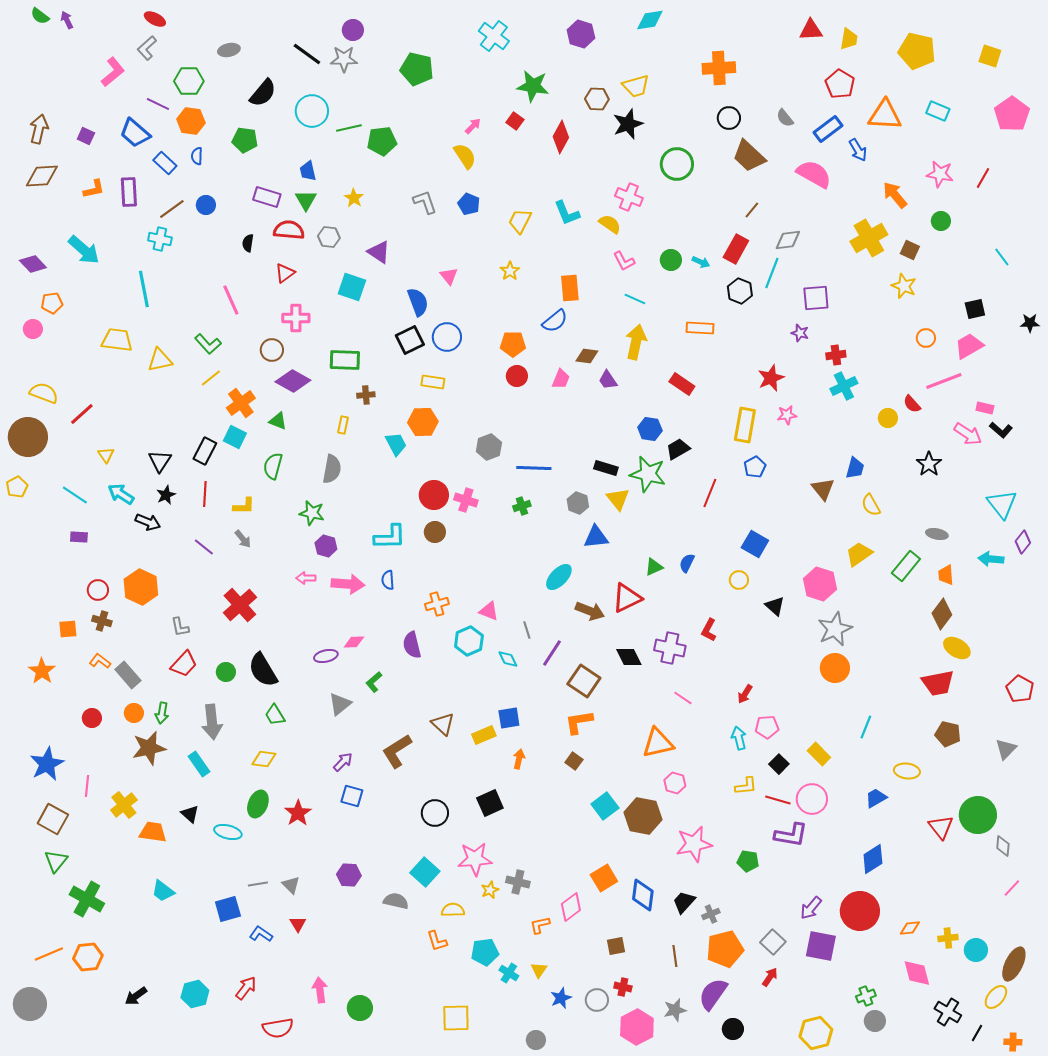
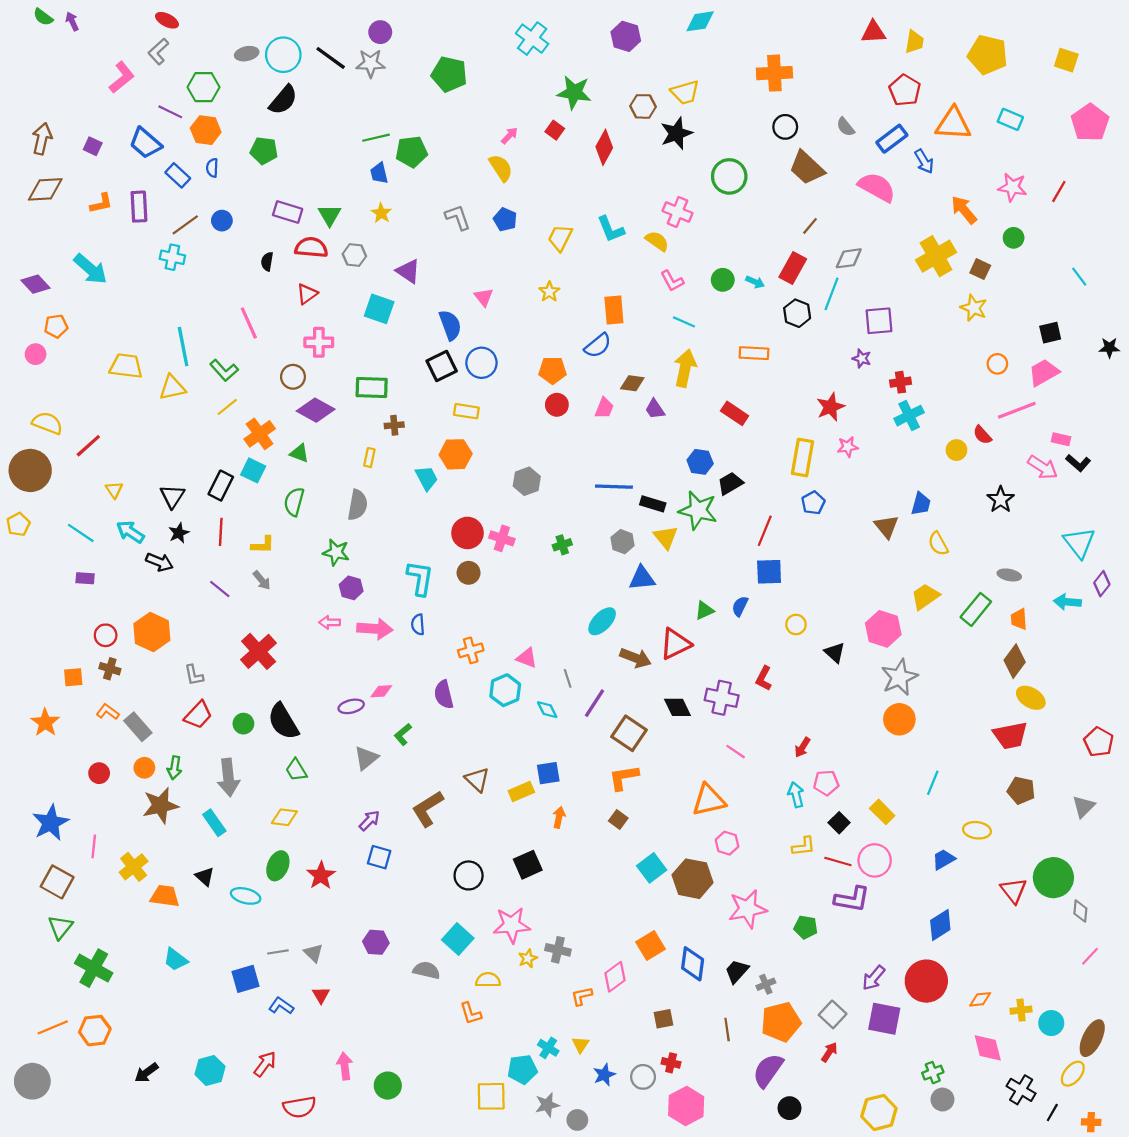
cyan circle: (312, 111) -> (283, 55), moved
blue trapezoid: (308, 171) -> (379, 173), moved
cyan line: (144, 289) -> (183, 347), moved
blue line: (534, 468) -> (614, 487), moved
cyan L-shape: (390, 537) -> (420, 578), turned -80
blue square: (755, 544) -> (769, 572), moved, turned -32
cyan pentagon: (485, 952) -> (522, 1069), moved
gray star: (675, 1010) -> (547, 1105), moved

